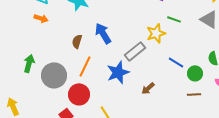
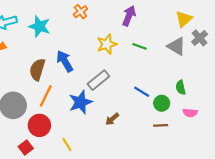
yellow star: (156, 33) -> (107, 44), moved
brown semicircle: (77, 41) -> (37, 70), size x1.5

